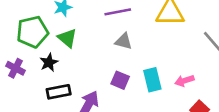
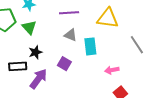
black star: (49, 62) -> (35, 52), moved
cyan rectangle: (152, 80) -> (90, 46), moved

